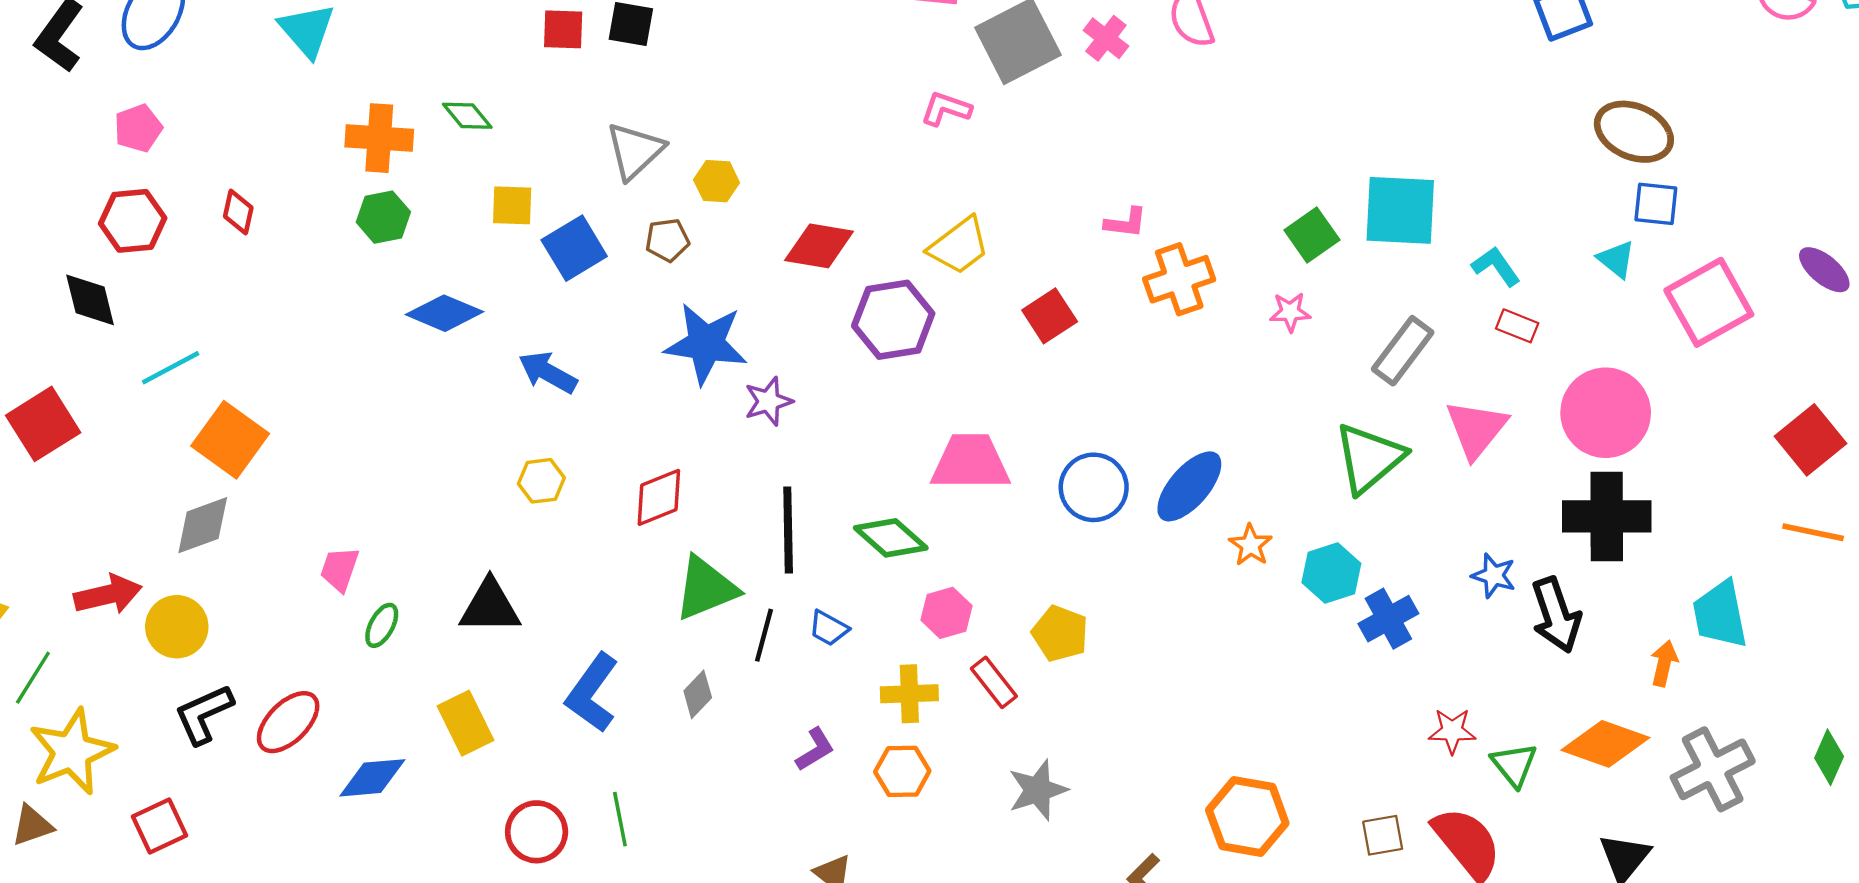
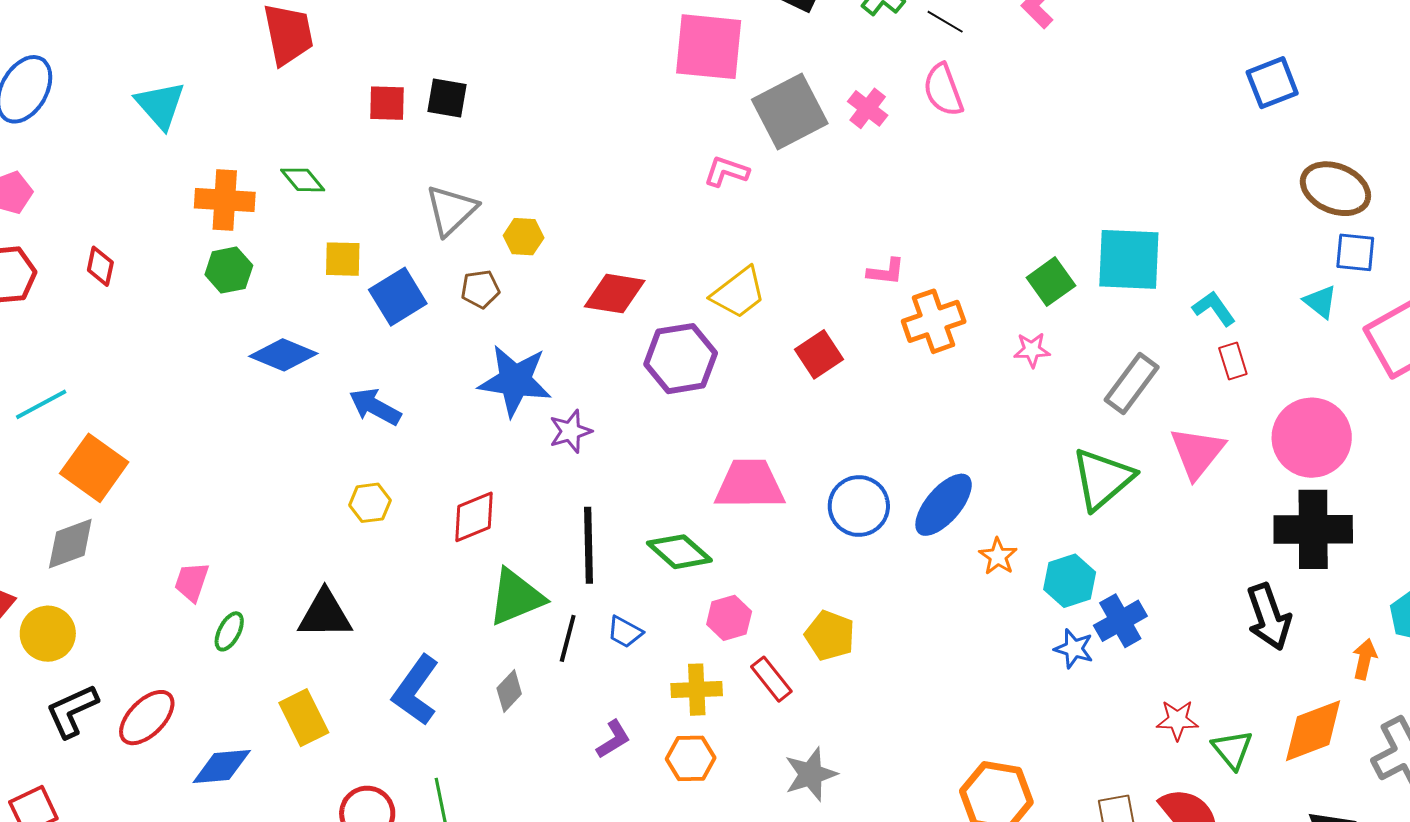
red rectangle: (1517, 326) -> (1233, 361), turned 51
blue star: (1494, 576) -> (1074, 649), moved
orange diamond: (1605, 744) -> (1313, 731), turned -40

